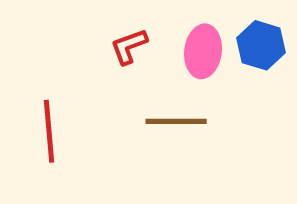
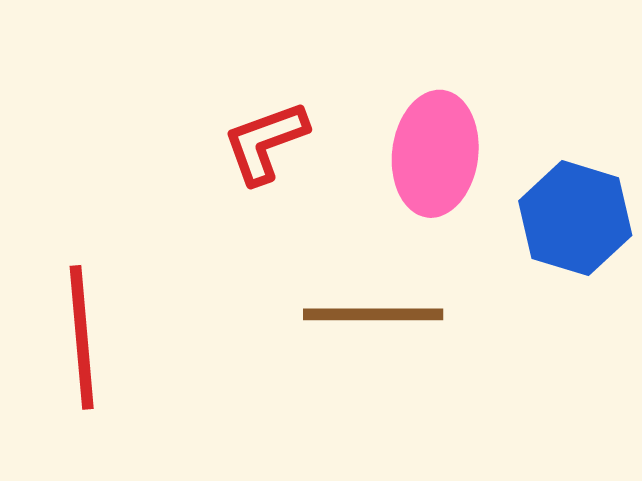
blue hexagon: (261, 45) -> (575, 218), moved

